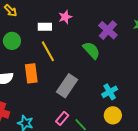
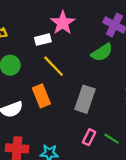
pink star: (65, 17) -> (63, 23), size x1.5
green semicircle: (91, 50) -> (102, 52), turned 114

